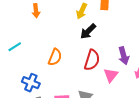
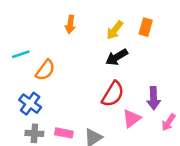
orange arrow: (36, 11) -> (70, 24), moved
orange semicircle: (55, 57) -> (45, 70), moved

